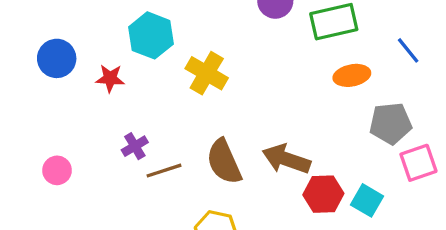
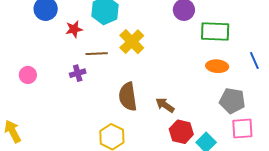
red star: (110, 78) -> (74, 29), turned -30
brown arrow: (286, 159) -> (165, 105), size x0.7
brown line: (164, 171) -> (97, 54), moved

